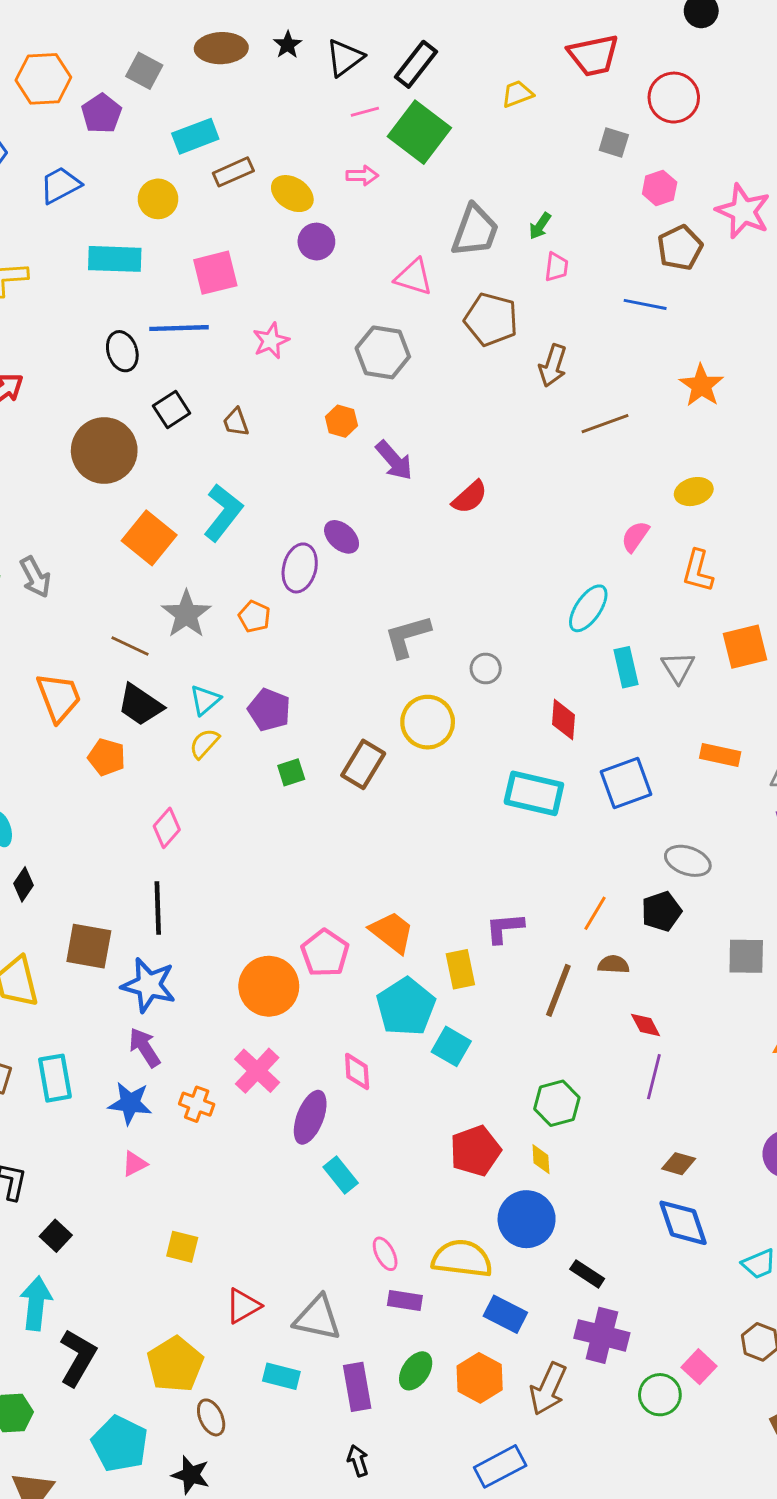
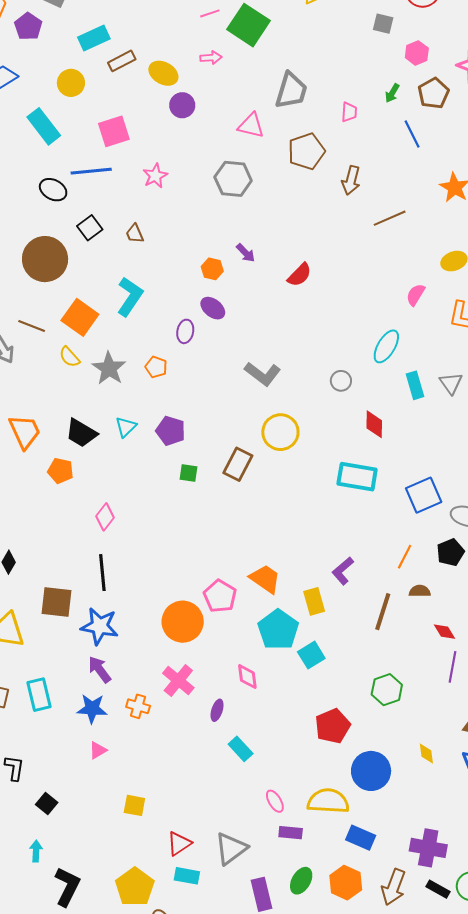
green arrow: (540, 226) -> (392, 93), moved
cyan rectangle: (115, 259) -> (44, 126), turned 54
blue line: (645, 304) -> (412, 134), turned 56
brown pentagon: (491, 319) -> (306, 151), turned -30
black ellipse: (122, 351) -> (53, 190), turned -40
orange hexagon: (341, 421) -> (212, 269), moved
purple arrow: (394, 460) -> (246, 253), size x0.7
purple ellipse: (300, 568) -> (185, 331), size x0.7
gray L-shape: (407, 636) -> (263, 374), turned -123
brown line: (130, 646) -> (32, 326), moved
gray circle: (486, 668) -> (341, 381), moved
yellow semicircle: (204, 744) -> (69, 357), moved, turned -80
green square: (291, 772) -> (189, 473), turned 30
blue square: (626, 783) -> (424, 495), moved
purple L-shape: (505, 928) -> (343, 571), turned -32
cyan square: (451, 1046) -> (311, 655), turned 32
purple ellipse: (310, 1117) -> (217, 710), size x0.6
yellow diamond: (541, 1159) -> (426, 753), moved
black rectangle: (587, 1274) -> (438, 889), moved
cyan arrow: (36, 1303) -> (36, 851), size x0.6
gray triangle: (317, 1318) -> (231, 849), turned -45
cyan rectangle: (281, 1376) -> (187, 876), moved

